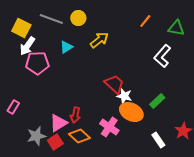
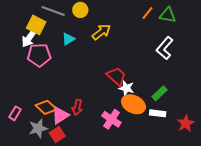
yellow square: (21, 28) -> (36, 25), moved
green triangle: (176, 28) -> (168, 15), moved
pink rectangle: (13, 107) -> (15, 113), moved
orange diamond: (79, 136) -> (46, 107), moved
white rectangle: (158, 140) -> (158, 113), moved, turned -49

